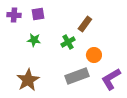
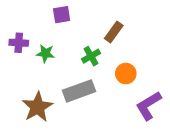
purple square: (38, 14) -> (62, 15), moved
purple cross: (14, 15) -> (19, 43), moved
gray rectangle: (77, 76) -> (79, 91), moved

